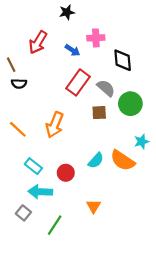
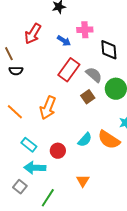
brown square: (99, 113) -> (88, 97), turned -32

